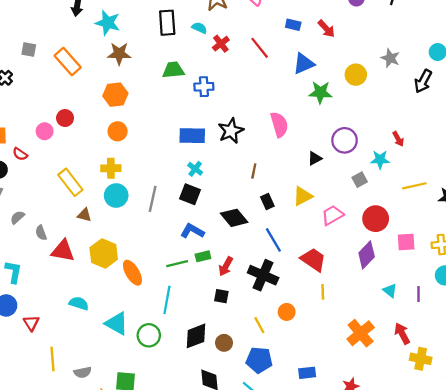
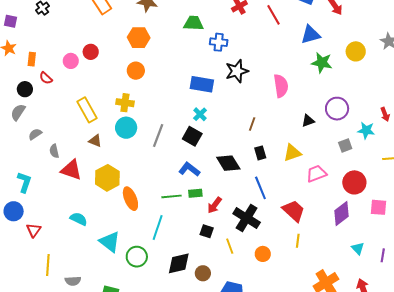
black star: (231, 131) -> (237, 71), moved
yellow line: (259, 325) -> (230, 246), moved

